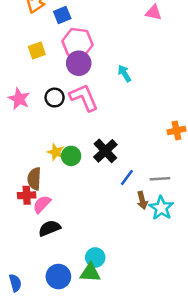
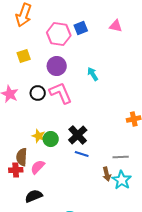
blue square: (62, 15) -> (81, 28), moved
pink hexagon: (77, 43) -> (59, 34), moved
blue line: (127, 177) -> (82, 154), moved, turned 72
pink semicircle: (42, 204) -> (38, 167), moved

